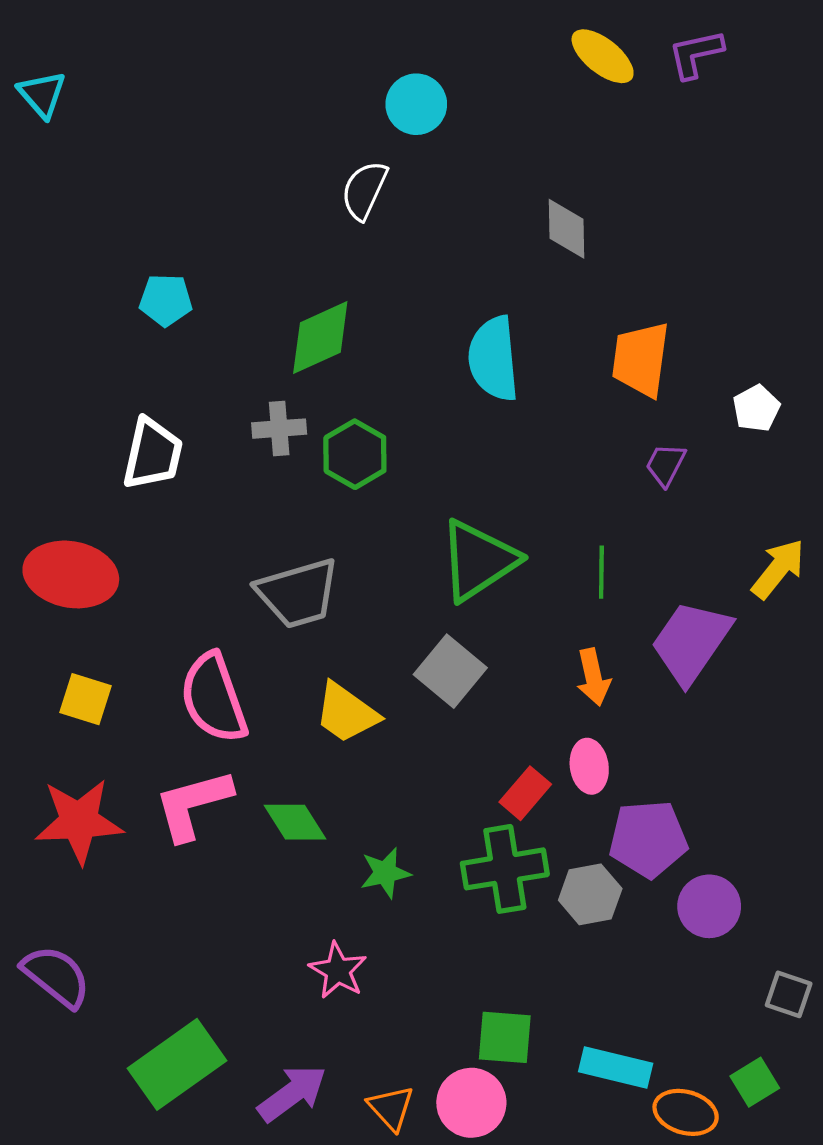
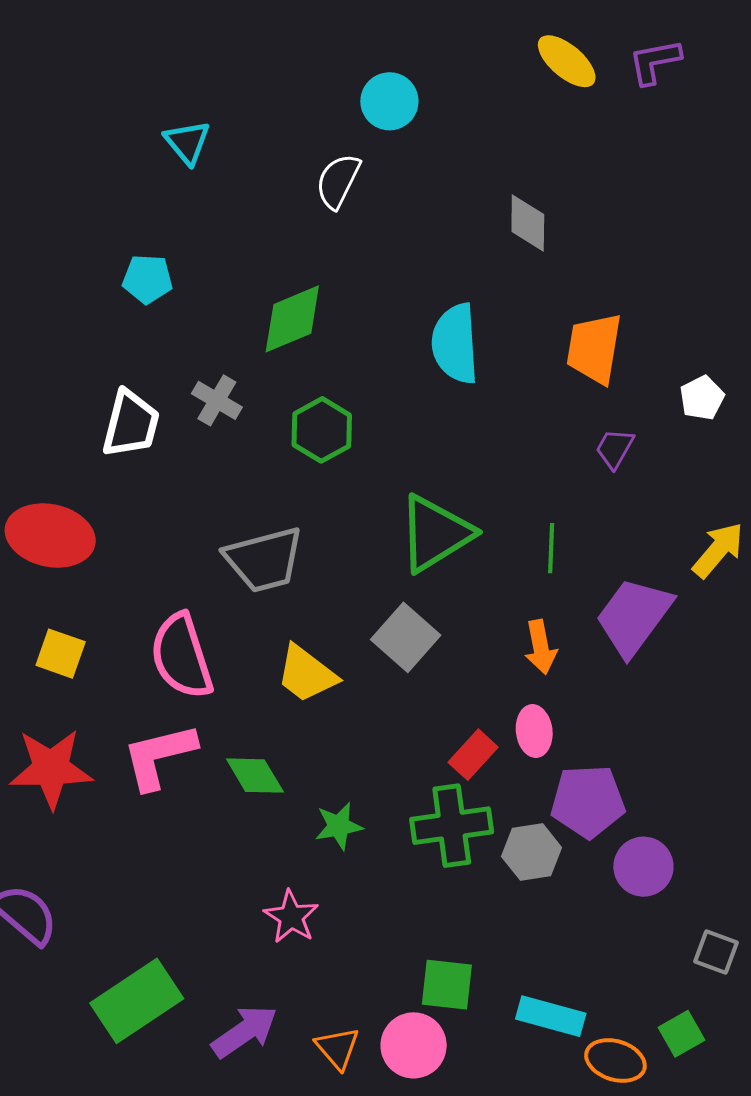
cyan triangle: (42, 94) -> (187, 142), moved
gray cross: (279, 429) -> (217, 400), moved, turned 33

